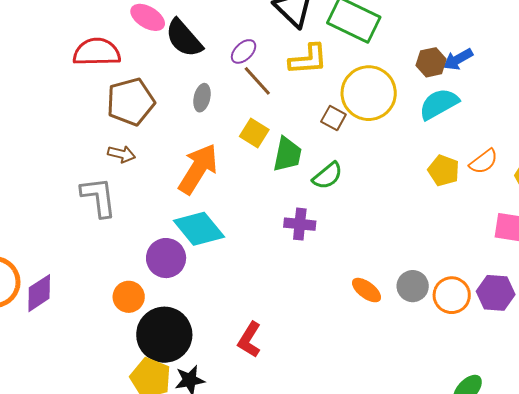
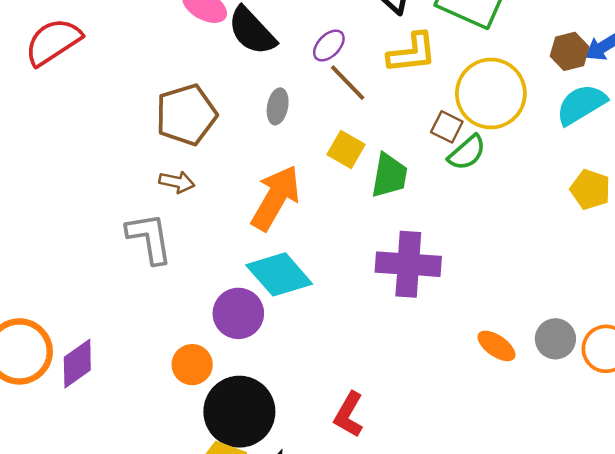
red semicircle: (97, 52) -> (53, 42), moved, turned -30
green semicircle: (328, 176) -> (467, 153), moved
purple cross: (300, 224) -> (408, 264), size x1.6

